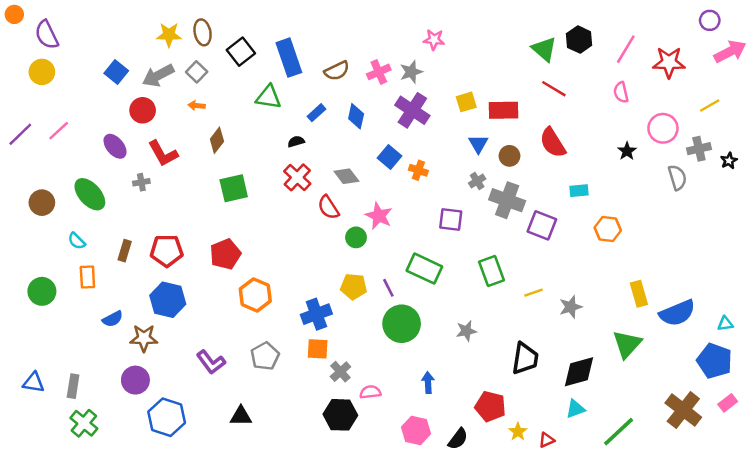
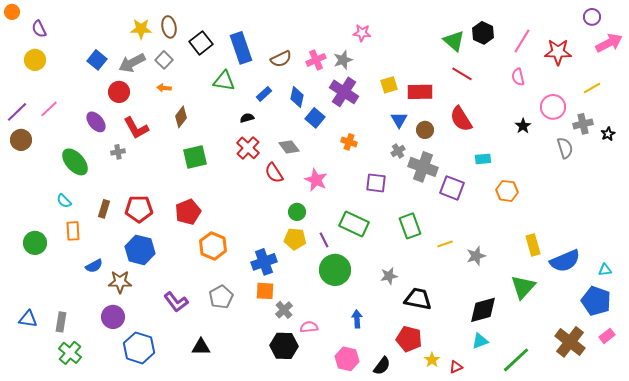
purple semicircle: (47, 35) -> (39, 29), size x0.7
blue square: (390, 157) -> (315, 118), moved
brown circle: (42, 203) -> (21, 140), moved
green circle: (356, 237) -> (297, 212), moved
black trapezoid: (525, 358) -> (418, 299), moved, turned -88

